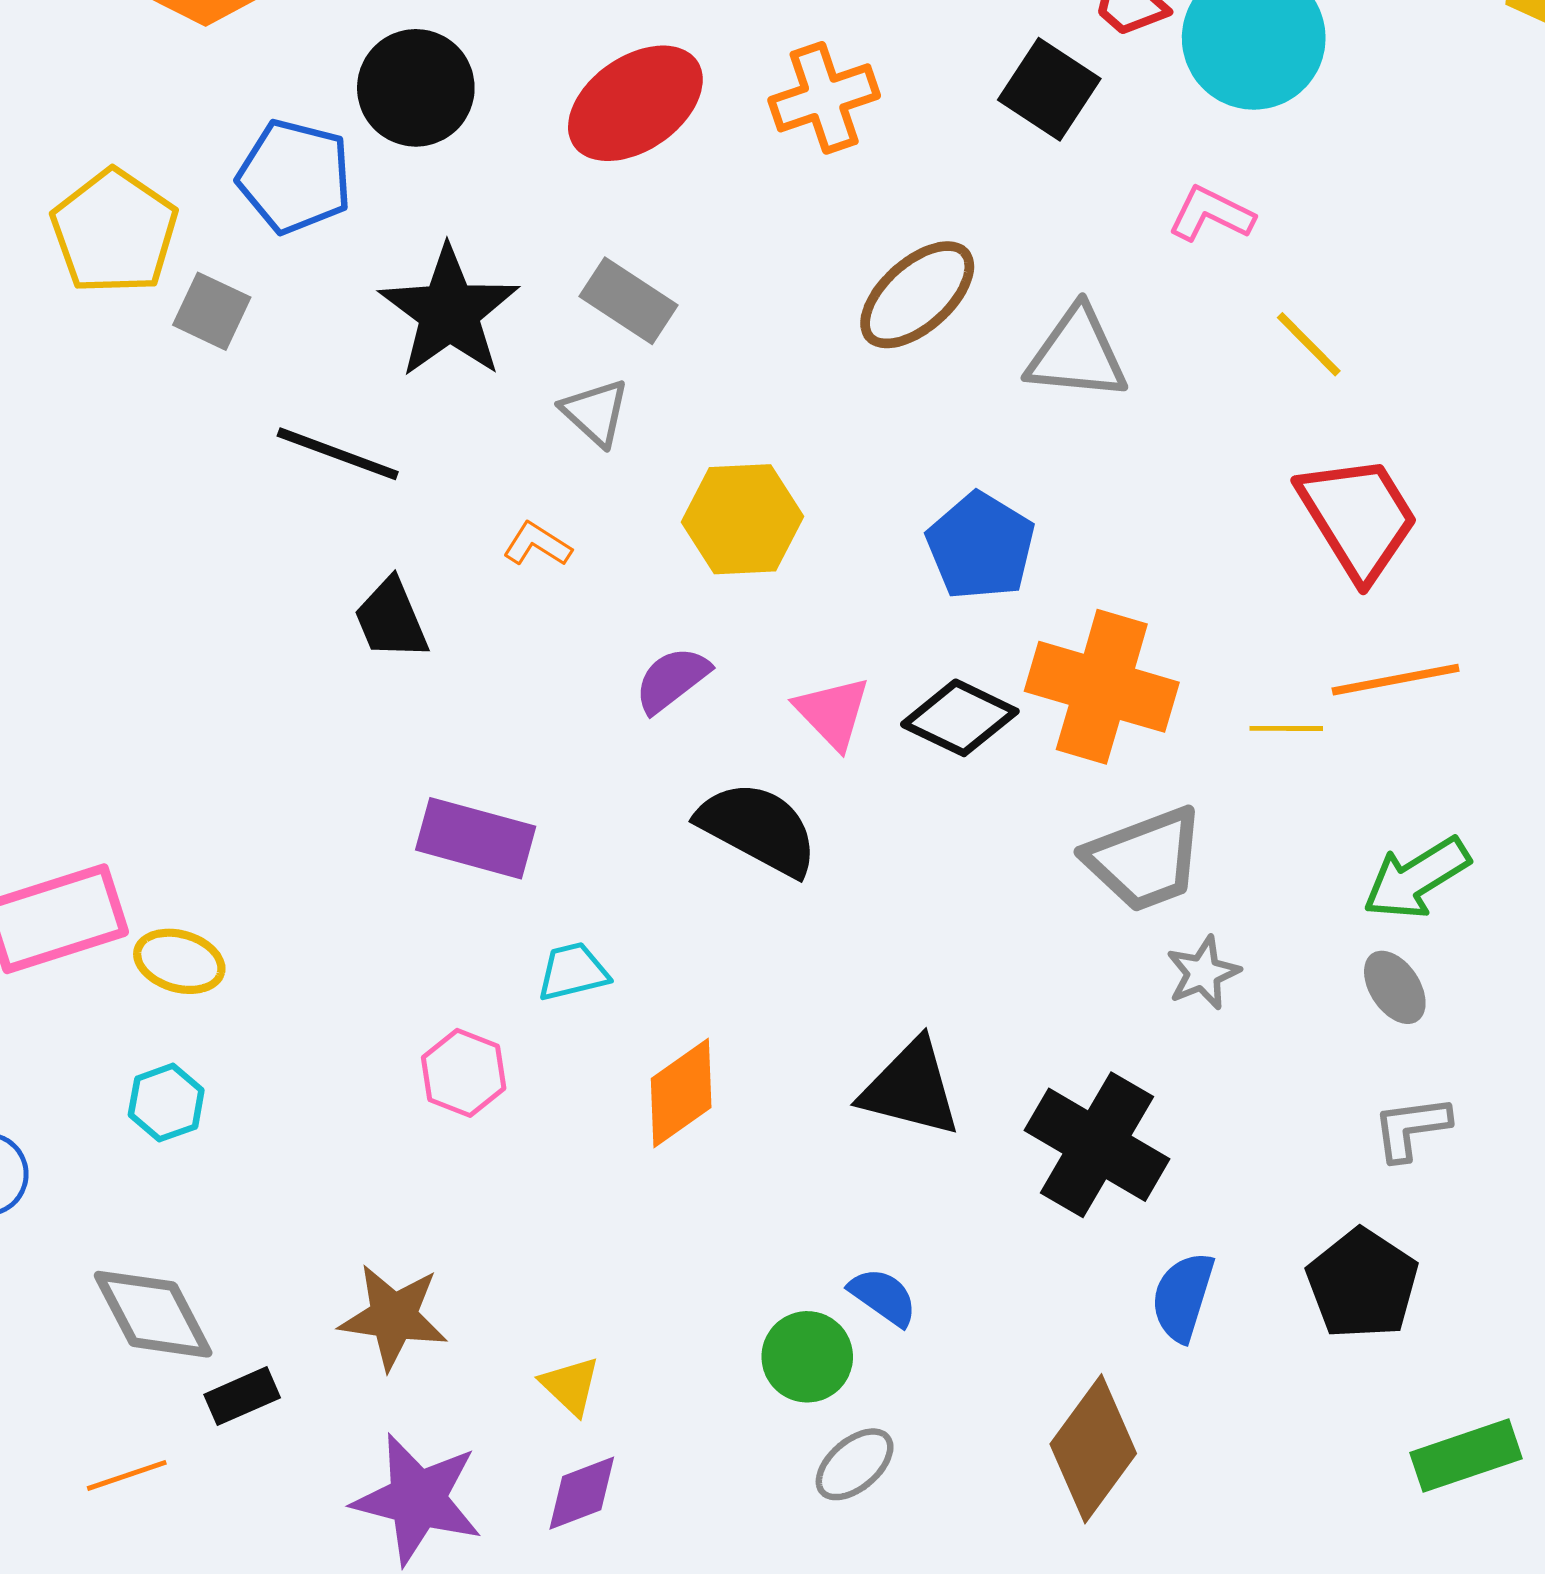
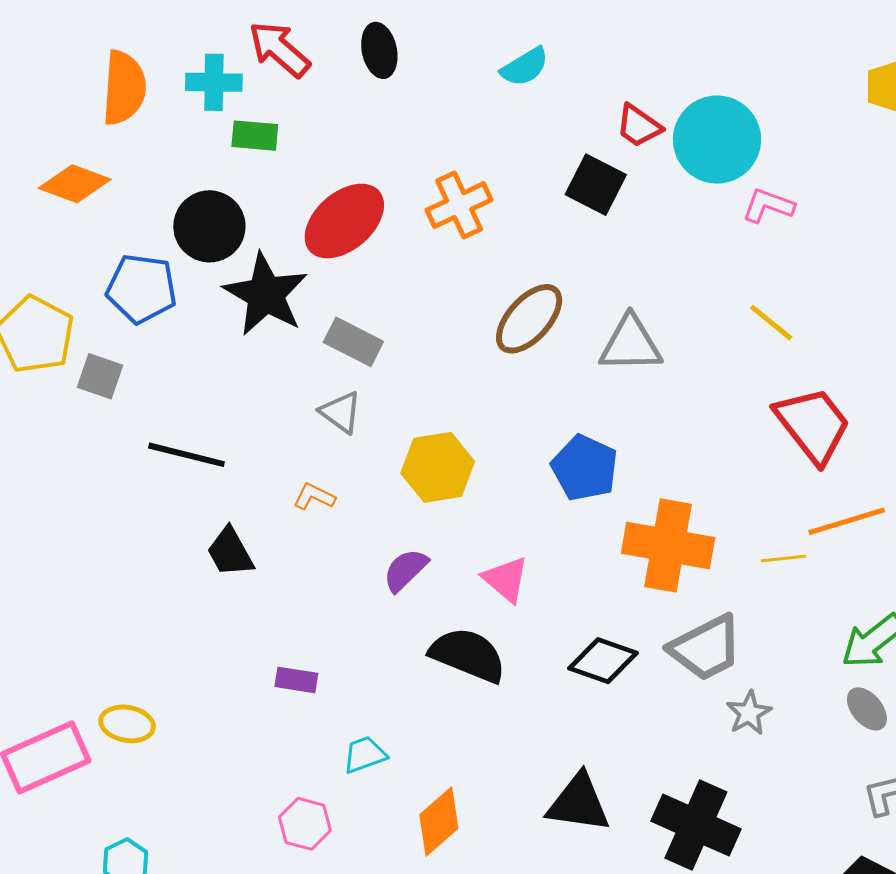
pink L-shape: (1211, 214) -> (768, 206), moved
black star: (449, 312) -> (266, 294), moved
black diamond: (960, 718) -> (603, 661), moved
purple rectangle: (476, 838) -> (296, 680), size x0.6
yellow ellipse: (179, 961) -> (127, 724), moved

